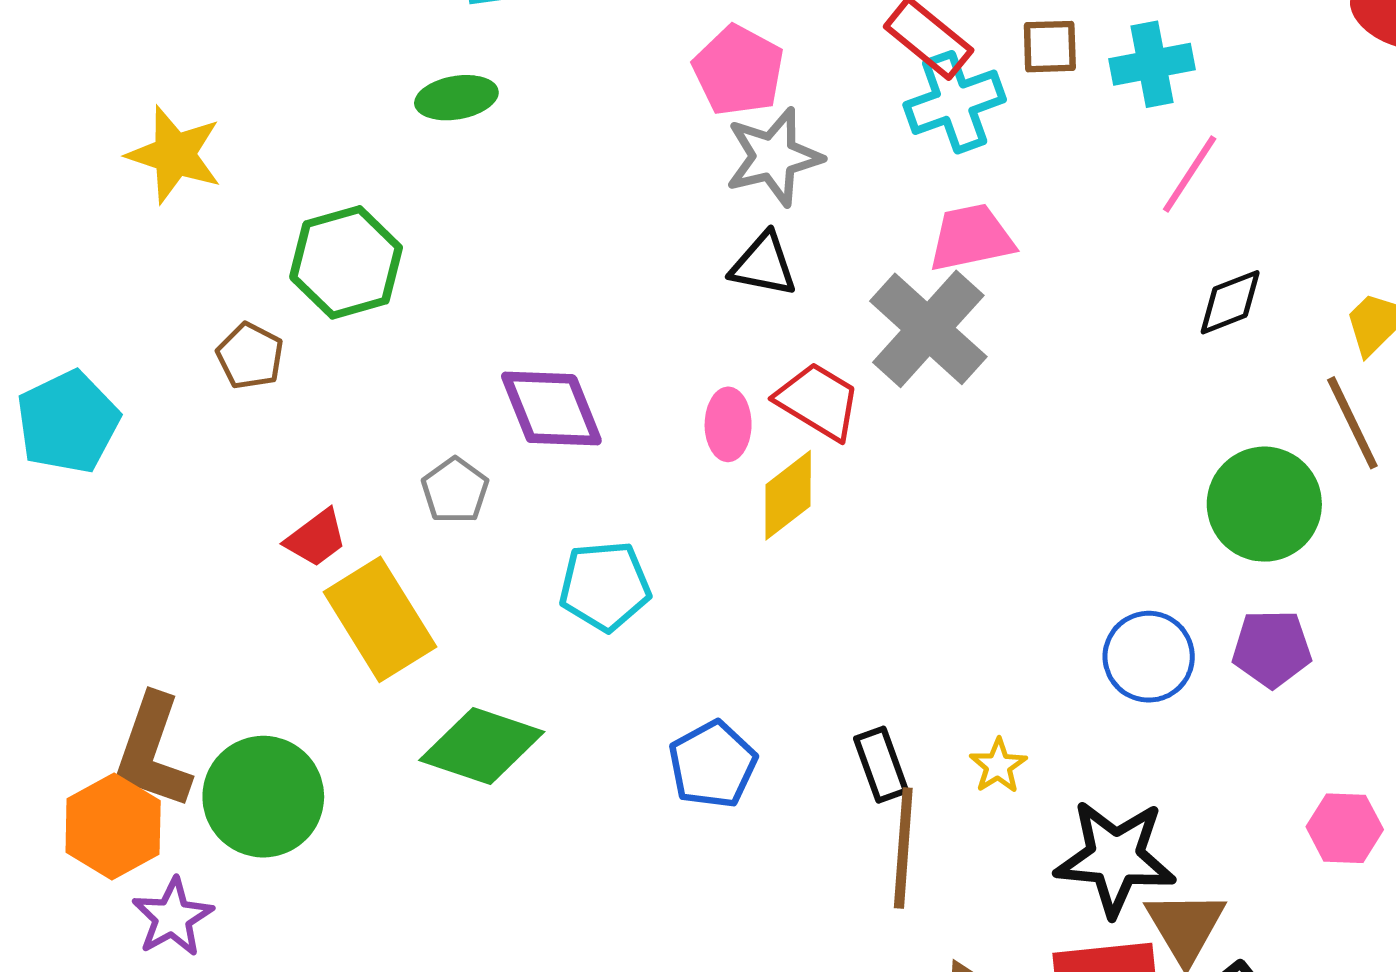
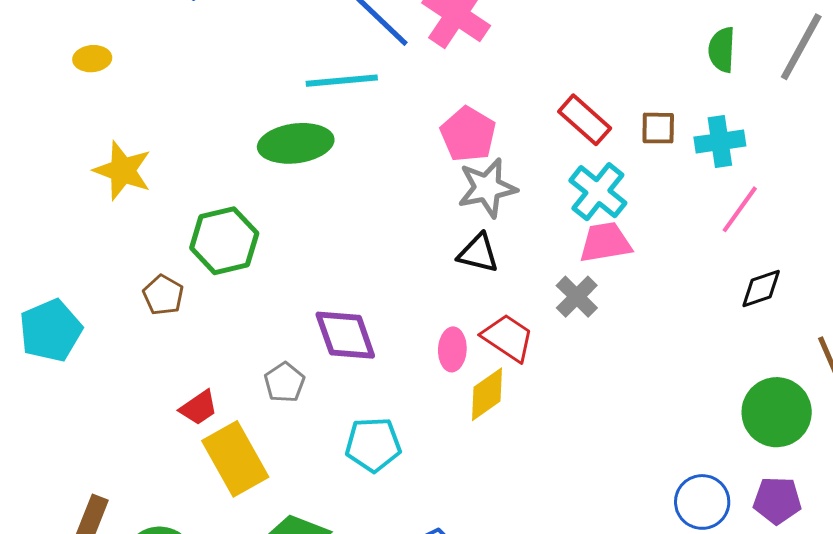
green ellipse: (456, 98) -> (296, 143), size x1.5
cyan cross: (955, 102) -> (598, 192), moved, turned -34
gray cross: (928, 329) -> (577, 297), size x0.6

